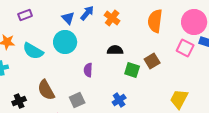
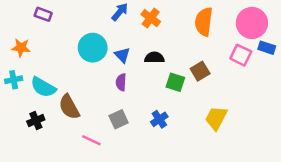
purple rectangle: (25, 15) -> (43, 14), turned 40
blue triangle: (68, 18) -> (122, 55), moved
cyan semicircle: (33, 51) -> (43, 87), moved
yellow trapezoid: (179, 99) -> (216, 118), moved
gray square: (77, 100) -> (119, 119), moved

